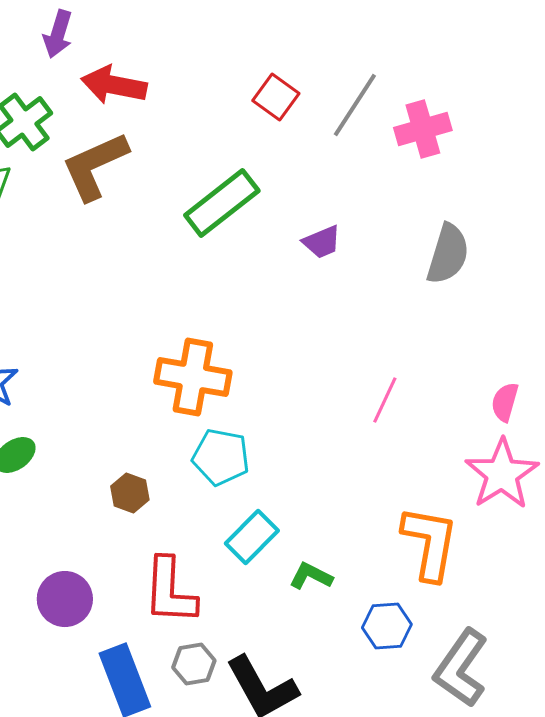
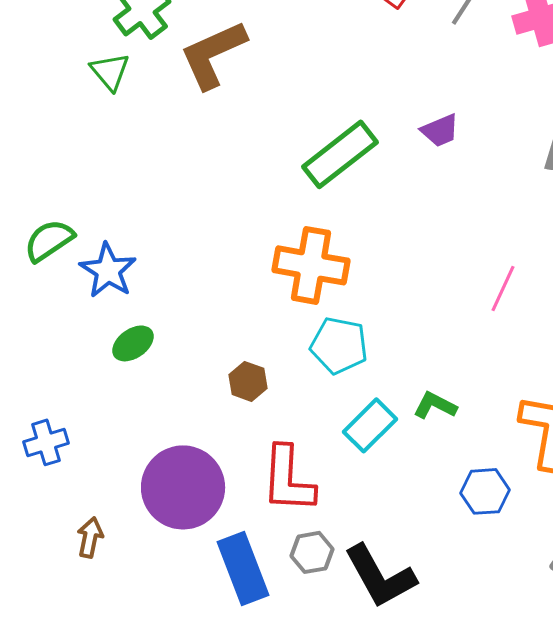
green rectangle: (222, 203) -> (340, 154), moved
green L-shape: (311, 576) -> (435, 405), moved
purple circle: (65, 599) -> (183, 487), size x1.5
blue hexagon: (387, 626) -> (485, 491), moved

